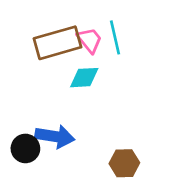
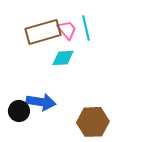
brown hexagon: (124, 163) -> (93, 122), size x1.4

